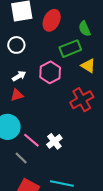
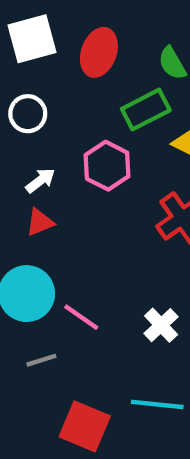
white cross: (54, 141) -> (161, 325), moved
gray line: (21, 158) -> (41, 360), moved, turned -56

